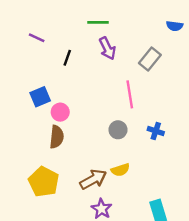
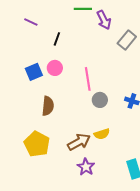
purple arrow: (107, 48) -> (104, 20), moved
pink line: (130, 94) -> (88, 79), moved
pink circle: (60, 112) -> (55, 68), moved

